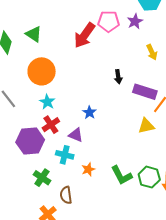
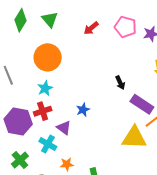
red arrow: (84, 35) -> (91, 28), moved, size x0.6
black arrow: (118, 77) -> (120, 83), turned -32
yellow triangle: (146, 126) -> (134, 138), size x1.5

